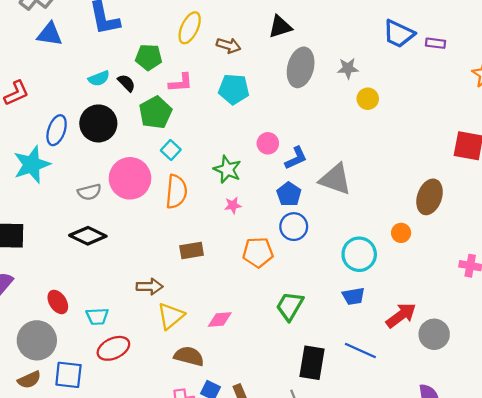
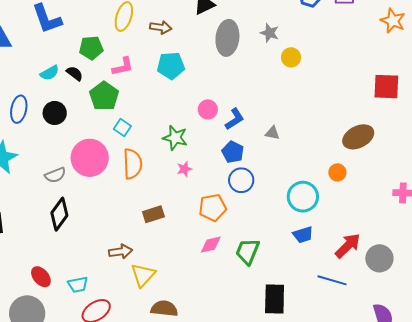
gray star: (348, 68) -> (270, 33), turned 30
black circle: (98, 123) -> (55, 113), size x0.7
blue ellipse: (57, 130) -> (19, 109), moved
gray triangle: (335, 179) -> (272, 133), size x0.5
brown ellipse: (430, 197) -> (358, 137), turned 52
black diamond: (88, 236) -> (59, 214), turned -72
pink diamond: (220, 319) -> (211, 245), moved
blue line: (360, 350) -> (332, 280), moved

